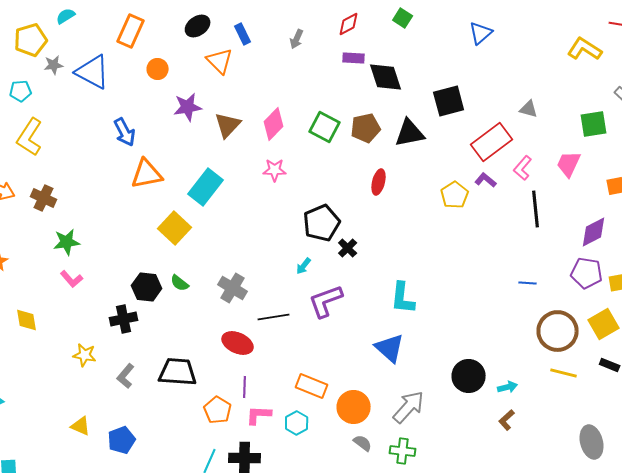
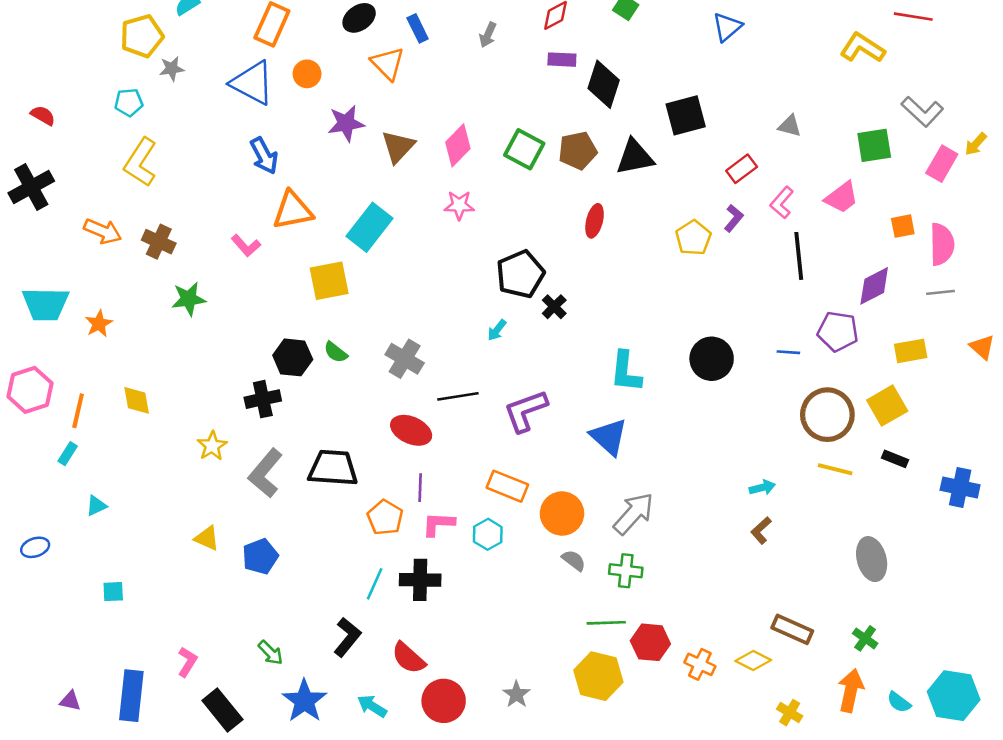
blue triangle: (93, 72) -> (252, 83), moved
black diamond: (386, 77) -> (604, 84), turned 36
red rectangle: (492, 142) -> (742, 169), size x0.6
pink trapezoid: (569, 164) -> (842, 197), turned -152
purple L-shape: (486, 180) -> (734, 218), turned 90
yellow square: (175, 228) -> (329, 281), turned 36
purple pentagon: (587, 273) -> (838, 331), moved
pink L-shape: (72, 279) -> (246, 246), moved
purple L-shape: (326, 301) -> (526, 411), moved
yellow star: (85, 355) -> (212, 446), turned 30
gray L-shape: (126, 376) -> (265, 473), size x1.5
black circle: (469, 376) -> (712, 359), moved

